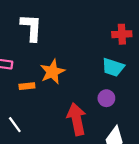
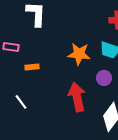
orange star: (52, 72) -> (79, 54), moved, turned 30

